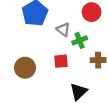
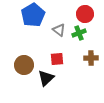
green cross: (80, 40) -> (79, 33), moved
black triangle: (78, 92) -> (46, 78), moved

